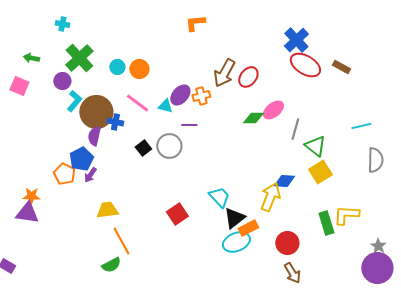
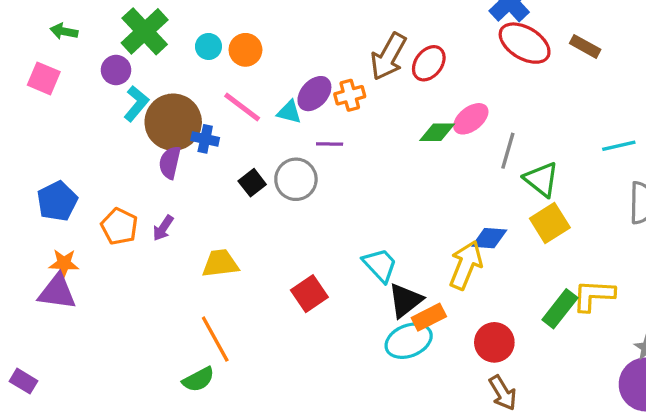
blue pentagon: (81, 159) -> (57, 201), moved
yellow trapezoid: (107, 210) -> (220, 263), moved
green rectangle: (326, 223) -> (560, 309), turned 55

